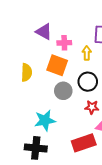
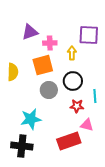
purple triangle: (44, 32) -> (30, 32), turned -48
orange square: (57, 65) -> (43, 65), turned -35

